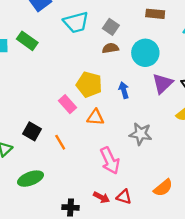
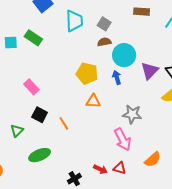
cyan trapezoid: (76, 22) -> (74, 21), turned -75
cyan circle: (145, 53) -> (124, 55), moved
pink rectangle: (68, 104) -> (31, 87), moved
pink arrow: (110, 161) -> (123, 139), moved
black cross: (71, 207) -> (74, 179), turned -32

